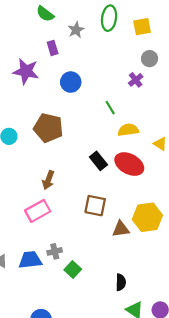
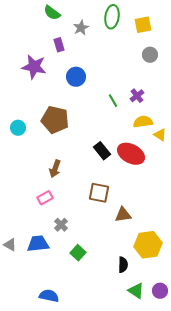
purple cross: (136, 80) -> (137, 96), moved
yellow semicircle: (128, 130) -> (143, 122), moved
pink rectangle: (38, 211) -> (45, 198), size x0.7
yellow hexagon: (147, 217) -> (148, 245), moved
gray cross: (55, 251) -> (61, 225), moved, turned -32

